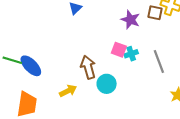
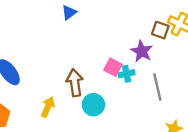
purple star: (130, 20) -> (142, 51), moved
yellow arrow: (68, 91) -> (48, 107), turned -48

